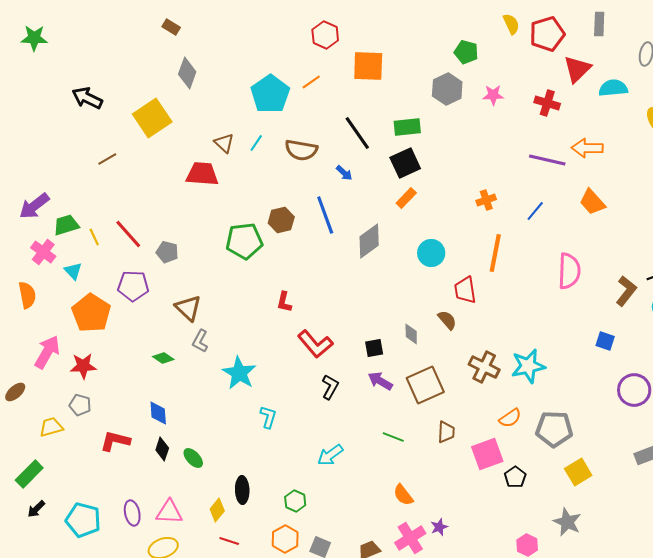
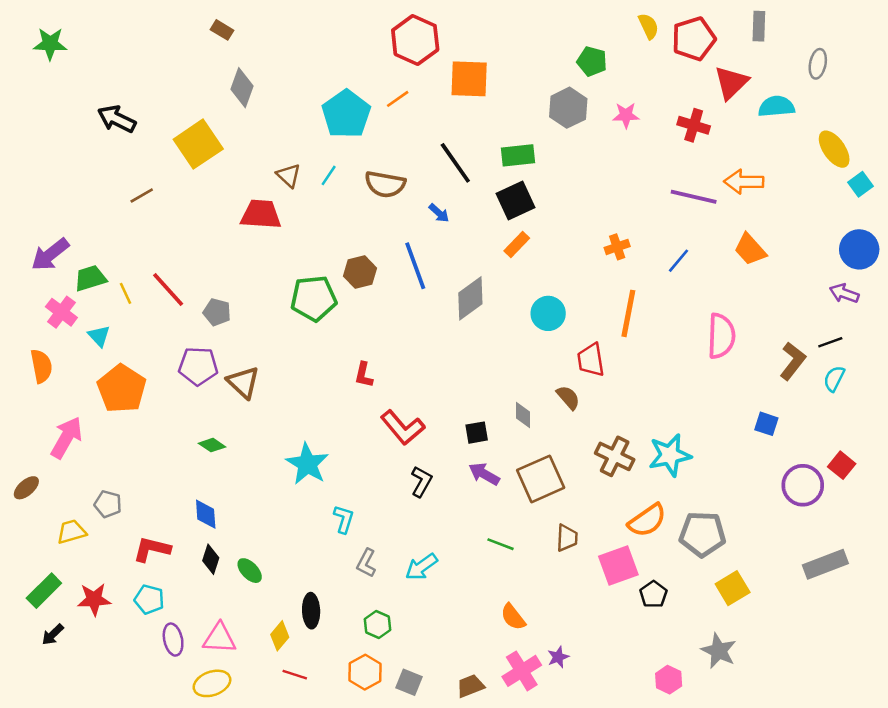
red hexagon: (325, 35) -> (415, 40), size x1.4
purple pentagon: (133, 286) -> (198, 366), moved
gray L-shape: (200, 341) -> (366, 563), moved
red star: (83, 366) -> (94, 599), moved
orange semicircle: (510, 418) -> (647, 520), size x1.4
cyan pentagon: (83, 520) -> (149, 599), moved, size x0.7

